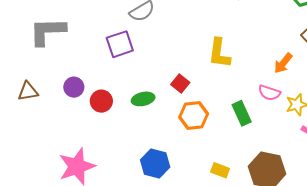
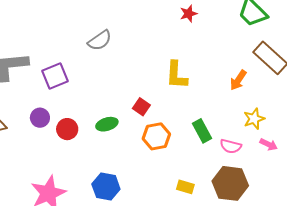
purple square: (120, 44) -> (55, 76), moved
pink semicircle: (269, 93) -> (231, 146), moved
blue hexagon: (155, 163) -> (106, 187), moved

